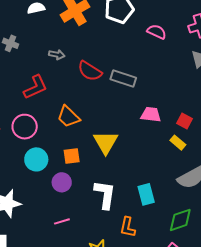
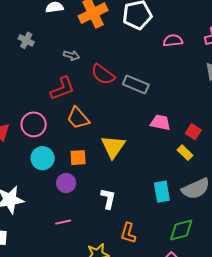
pink semicircle: (157, 32) -> (173, 41), turned -36
red L-shape: (35, 87) -> (62, 88), moved
white L-shape: (105, 194) -> (108, 199), size x0.7
cyan rectangle: (146, 194) -> (162, 192), moved

